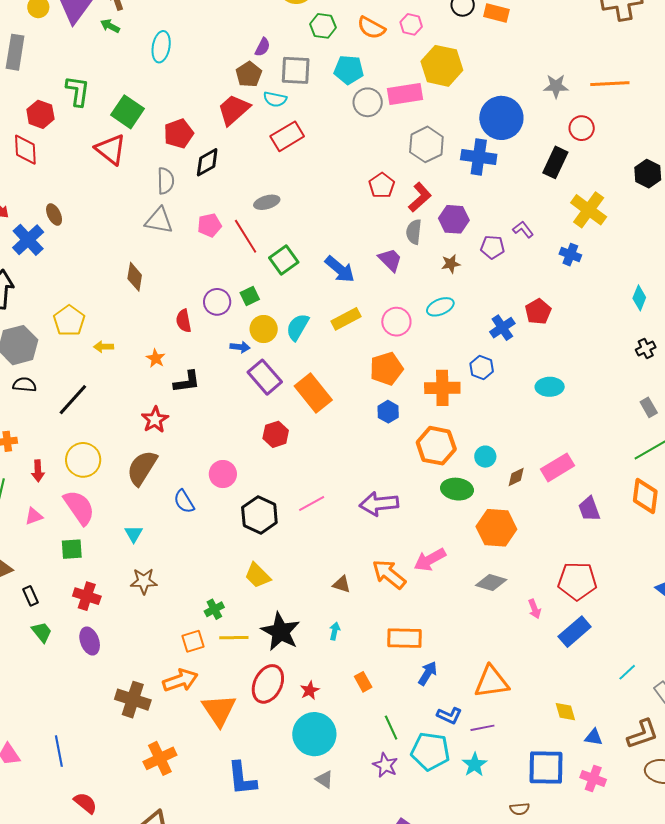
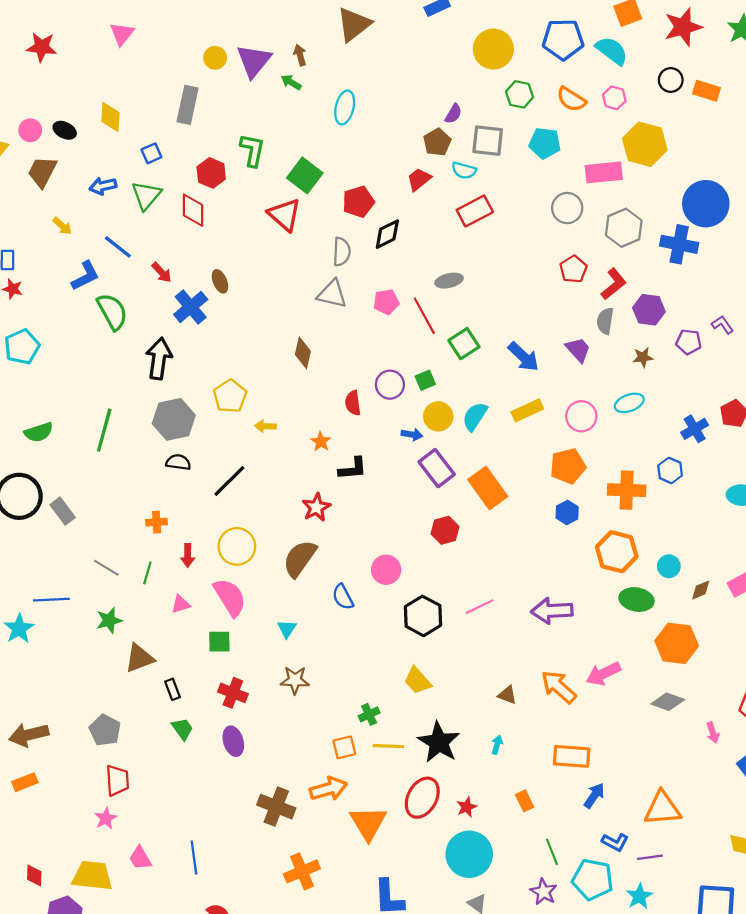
gray circle: (368, 102) -> (567, 208), moved
red trapezoid: (234, 110) -> (419, 179), size x0.7

